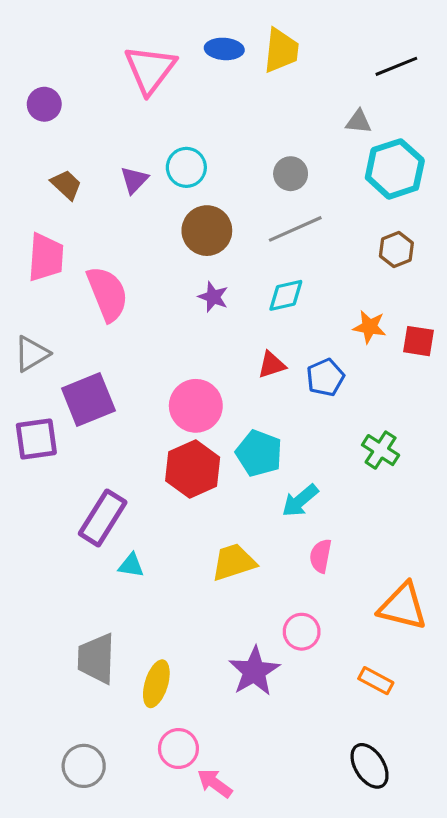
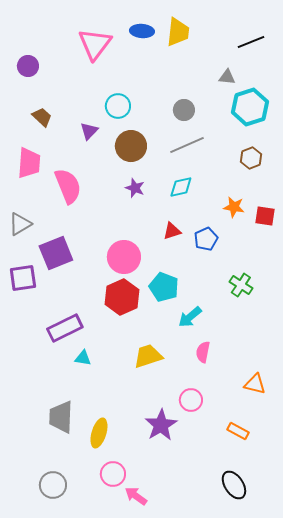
purple triangle: (134, 180) -> (89, 131), moved
purple rectangle: (103, 518) -> (65, 328), turned 32
orange triangle: (403, 606) -> (255, 384), size x0.7

